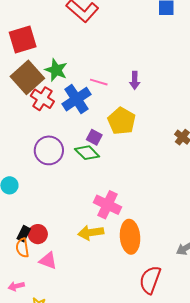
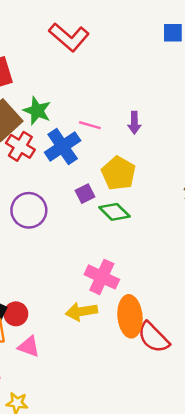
purple square: (94, 137) -> (85, 194), turned 35
green diamond: (87, 153) -> (114, 212), moved
red semicircle: (150, 280) -> (153, 337), moved, turned -64

